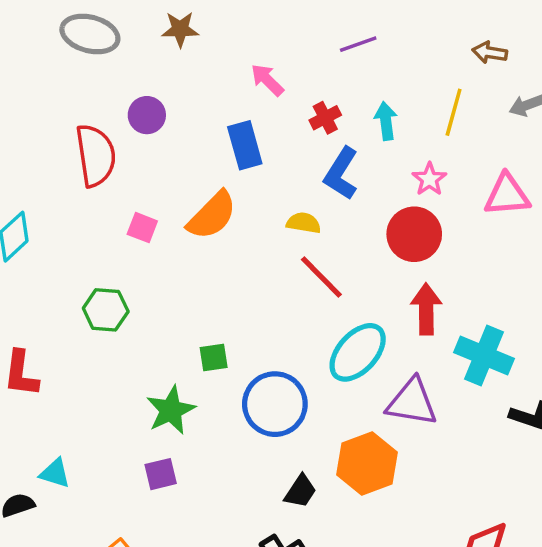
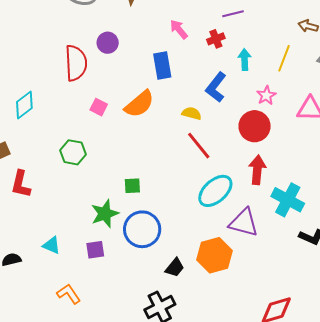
red cross: (325, 118) -> (216, 39), moved
blue circle: (275, 404) -> (142, 229), moved
cyan triangle: (55, 473) -> (51, 245), moved

